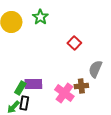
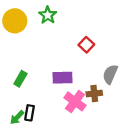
purple rectangle: (33, 84) -> (62, 78), moved
green rectangle: (20, 88) -> (20, 79), moved

